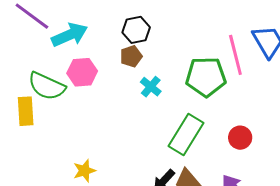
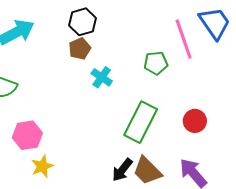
pink hexagon: (82, 72) -> (27, 135), moved
green pentagon: (206, 77) -> (156, 63), size x0.6

